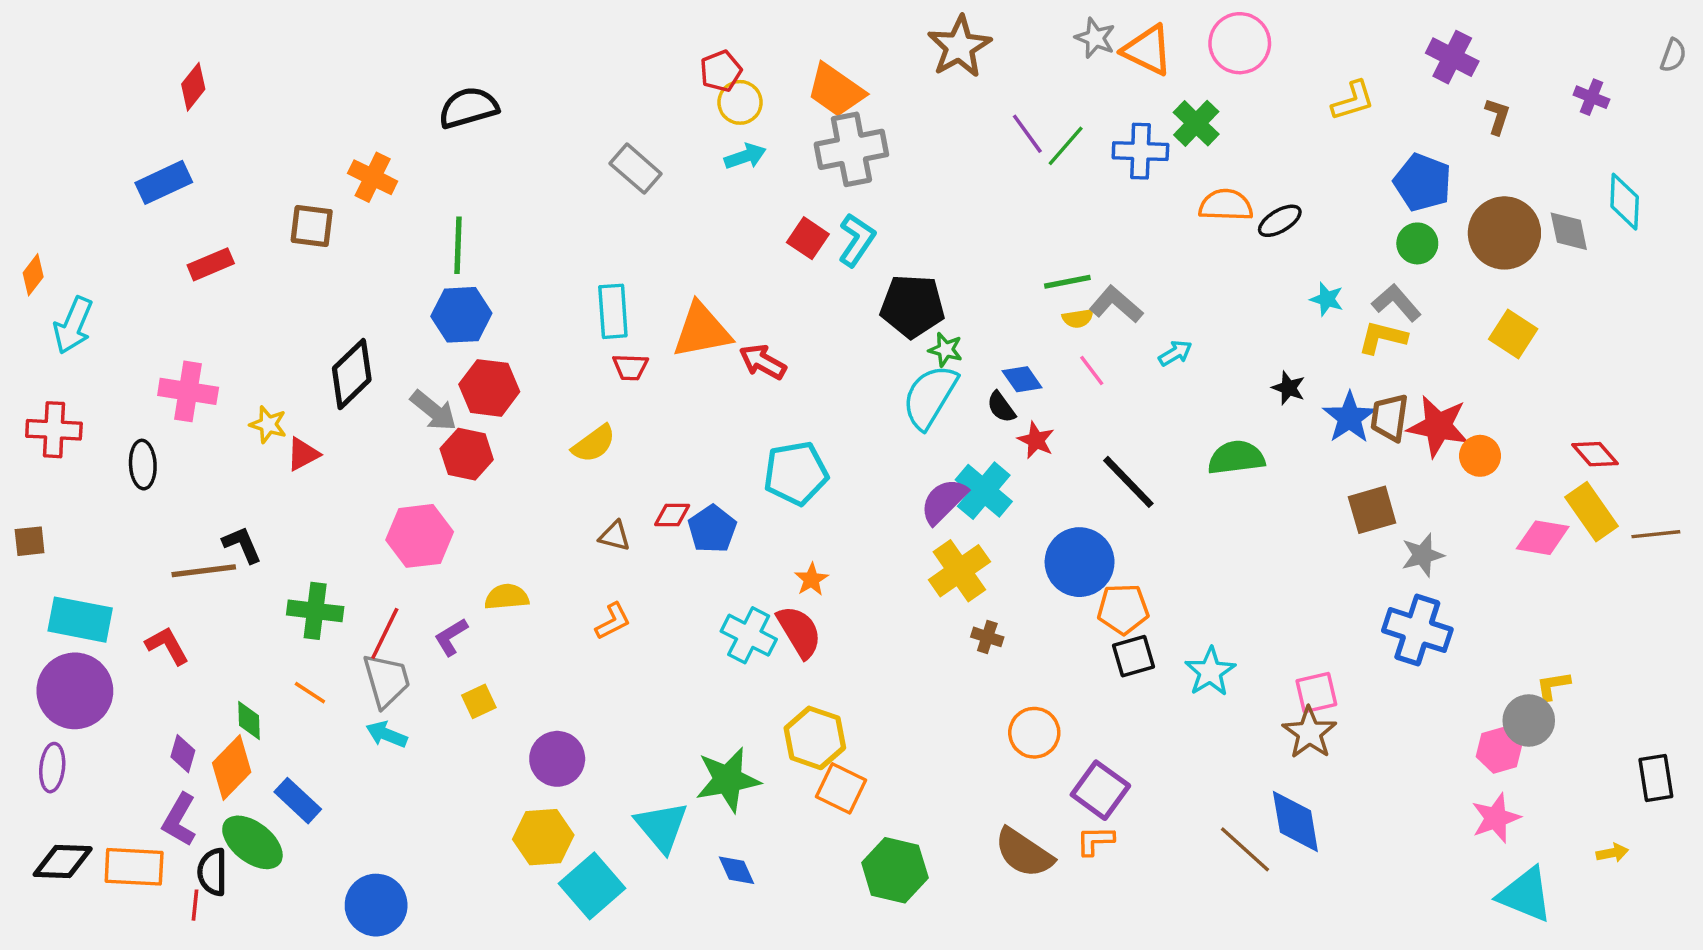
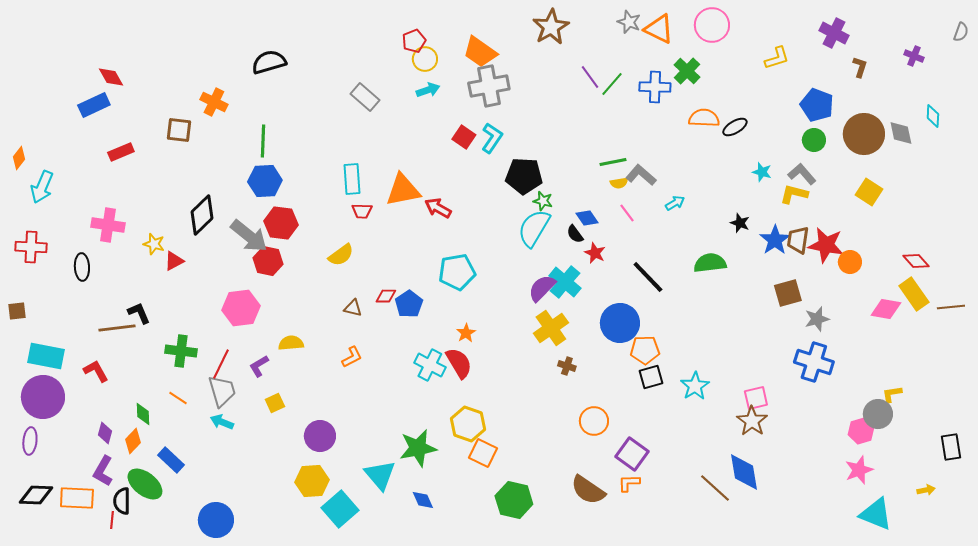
red diamond: (193, 87) -> (111, 77), moved, turned -68
cyan diamond: (1625, 202) -> (933, 116), size x0.7
gray arrow: (434, 411) -> (249, 236), size x1.4
orange diamond: (232, 768) -> (133, 441), size x0.7

